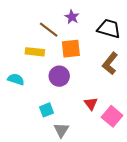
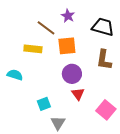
brown L-shape: (110, 63) -> (104, 60), turned -30
purple circle: (59, 76) -> (72, 74), moved
red triangle: (91, 104) -> (78, 94), moved

